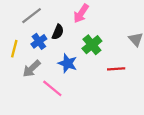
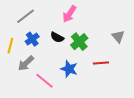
black semicircle: (58, 32) -> (57, 37), moved, turned 96
blue star: (68, 63) -> (69, 69), moved

